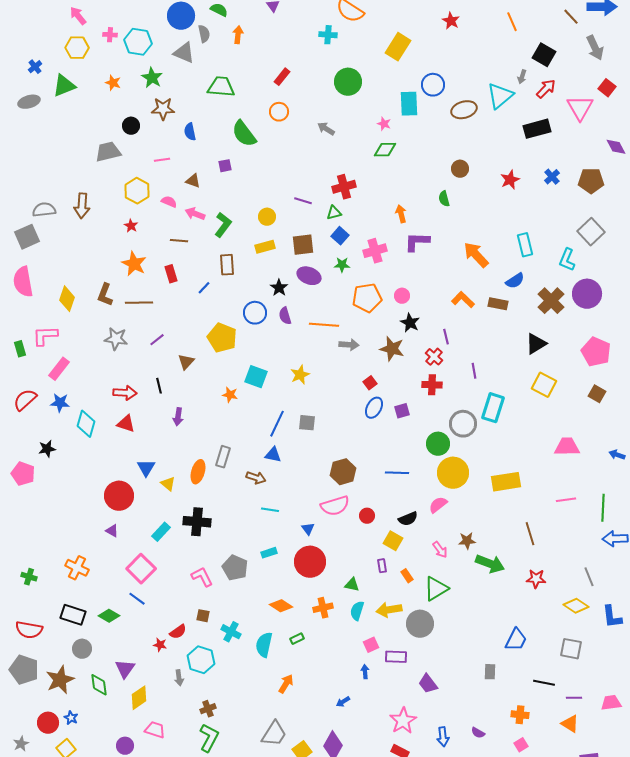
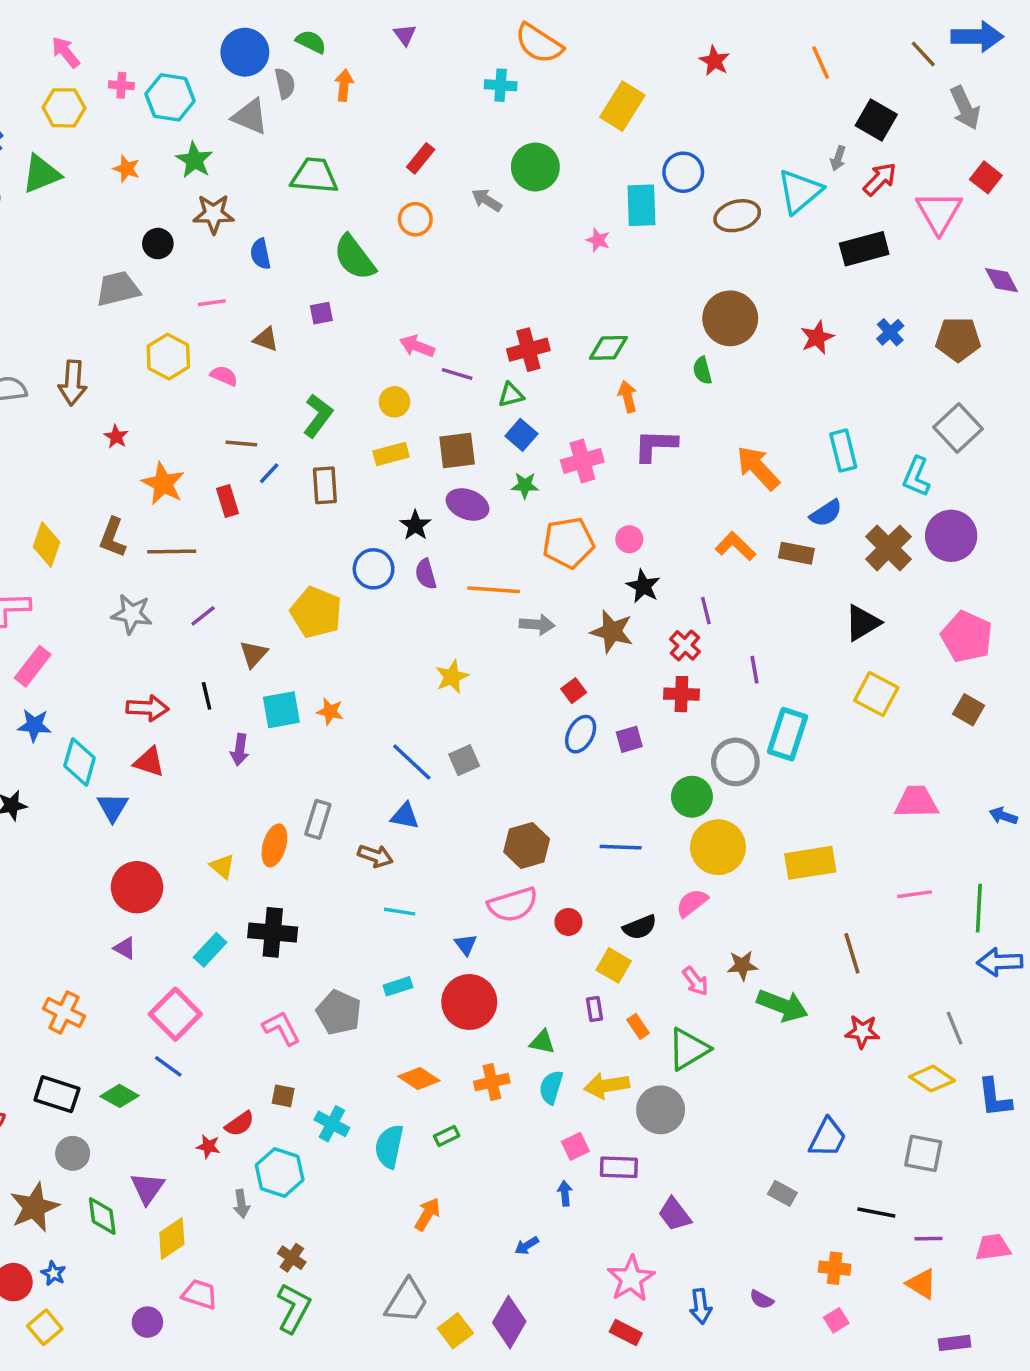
gray arrow: (326, 129) -> (487, 200), moved
green diamond: (385, 150) -> (608, 348), moved
brown circle: (460, 169) -> (730, 318), size x1.8
pink arrow: (195, 214) -> (417, 346), moved
red star: (131, 226) -> (116, 437), moved
blue line: (204, 288) -> (269, 473), moved
cyan square: (256, 377) -> (281, 710), moved, turned -30
gray square: (307, 423) -> (464, 760), turned -30
blue line: (277, 424) -> (412, 762), turned -72
blue triangle: (146, 468) -> (113, 807), moved
gray rectangle: (490, 672) -> (782, 1193), turned -63
brown cross: (208, 709) -> (292, 1258), turned -35

